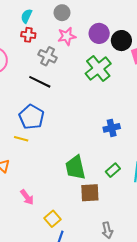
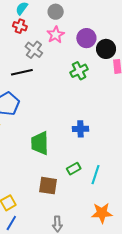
pink star: (67, 36) -> (56, 35), turned -30
green cross: (98, 69) -> (79, 71), size x0.7
black line: (40, 82) -> (22, 72), turned -50
green trapezoid: (75, 167) -> (40, 143), moved

